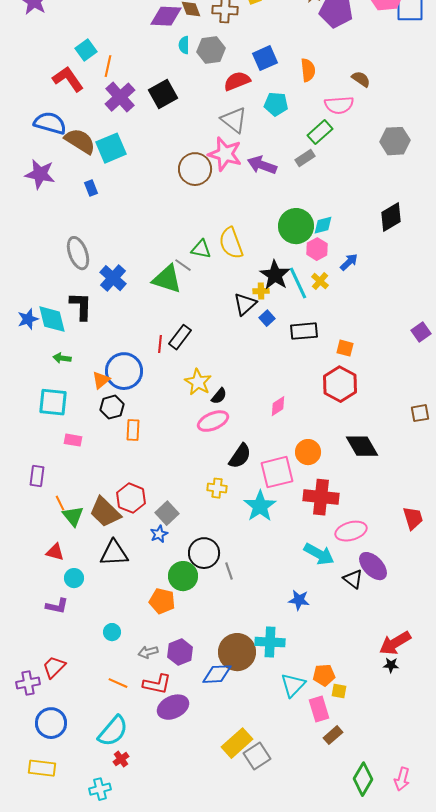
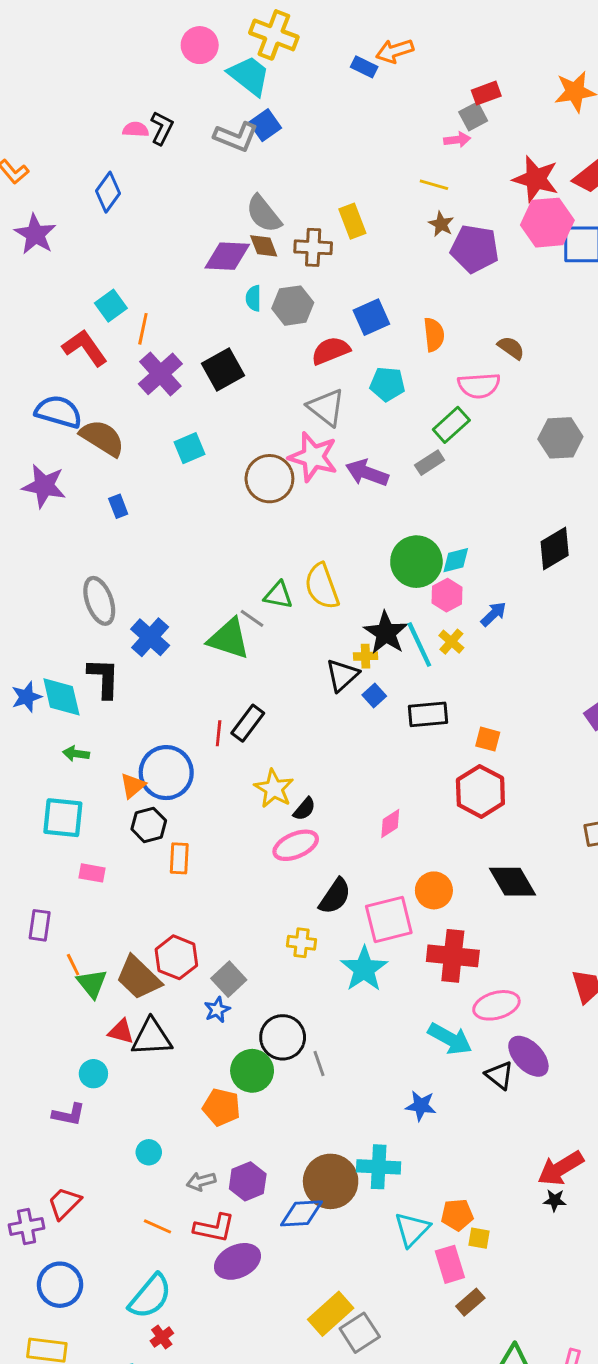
cyan square: (111, 148) -> (189, 448), moved, size x0.7
red triangle: (55, 552) -> (121, 1032), moved

